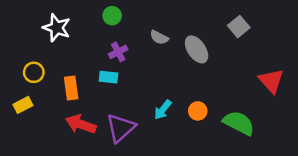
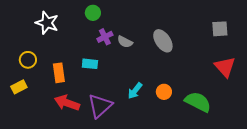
gray square: (239, 27) -> (220, 29), moved, turned 36
gray semicircle: (159, 37) -> (125, 42), moved
purple cross: (118, 52) -> (105, 37), moved

